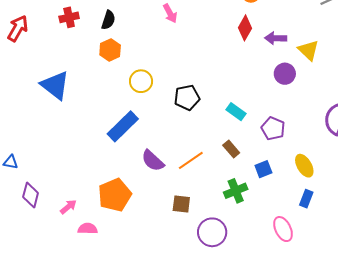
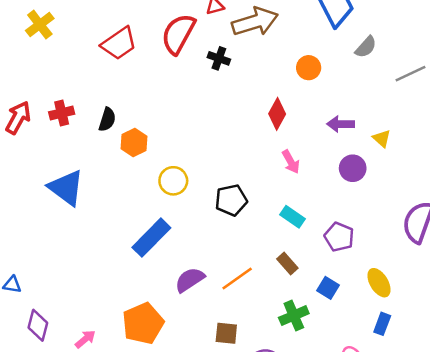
pink arrow: (170, 13) -> (291, 162), moved
red cross: (69, 17) -> (62, 113), moved
black semicircle: (108, 20) -> (107, 119), moved
red diamond: (245, 28) -> (277, 114), moved
yellow triangle: (308, 50) -> (382, 138), size x0.7
purple semicircle: (153, 161) -> (190, 280), turned 105
blue square: (263, 169) -> (328, 288), turned -36

